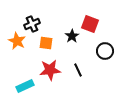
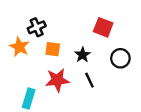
black star: (72, 36) -> (83, 55), moved
cyan rectangle: (25, 86) -> (29, 98), turned -48

